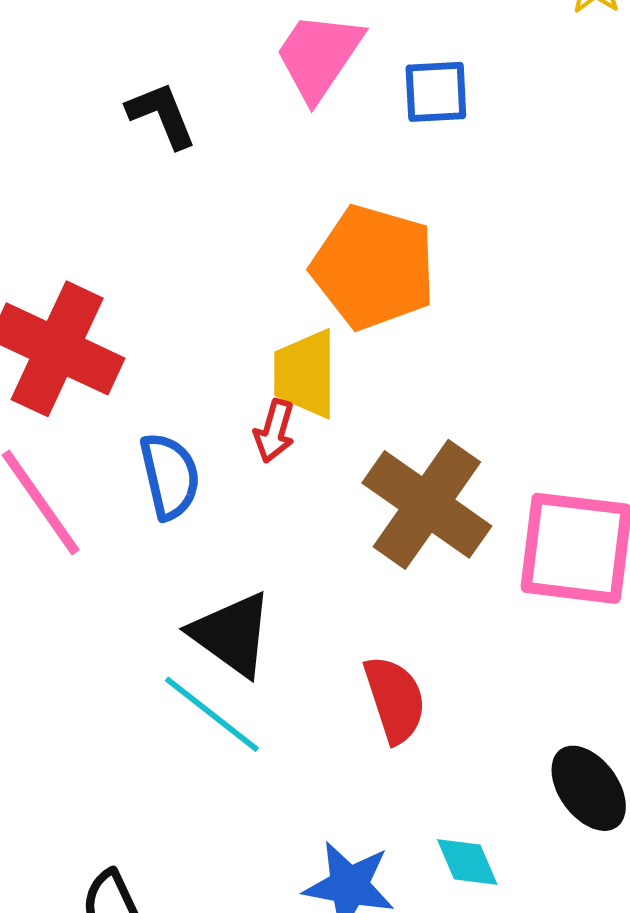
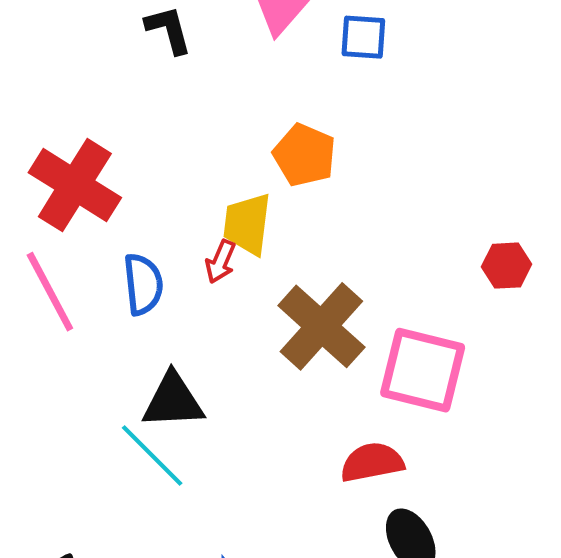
orange pentagon: (374, 267) -> (304, 155), size x0.7
black triangle: (232, 634) -> (173, 401), turned -46
red semicircle: (395, 699) -> (372, 462), moved, turned -90

